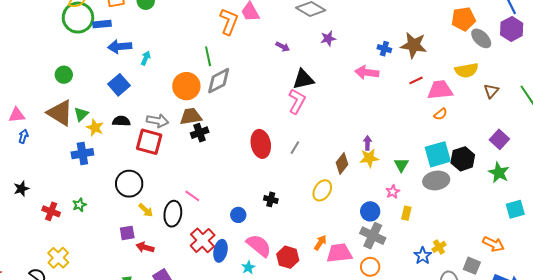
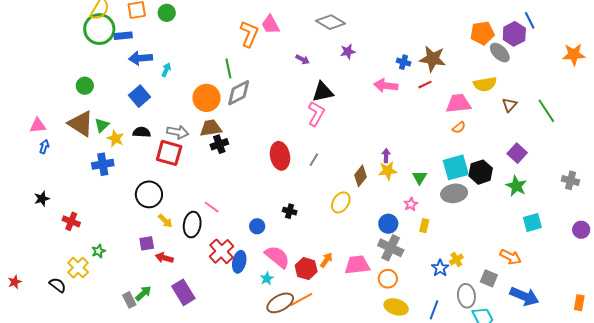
purple hexagon: (512, 29) -> (514, 34), moved
red line: (416, 80) -> (425, 85), moved
green star: (79, 205) -> (98, 251), moved
orange arrow: (320, 243) -> (326, 260), moved

